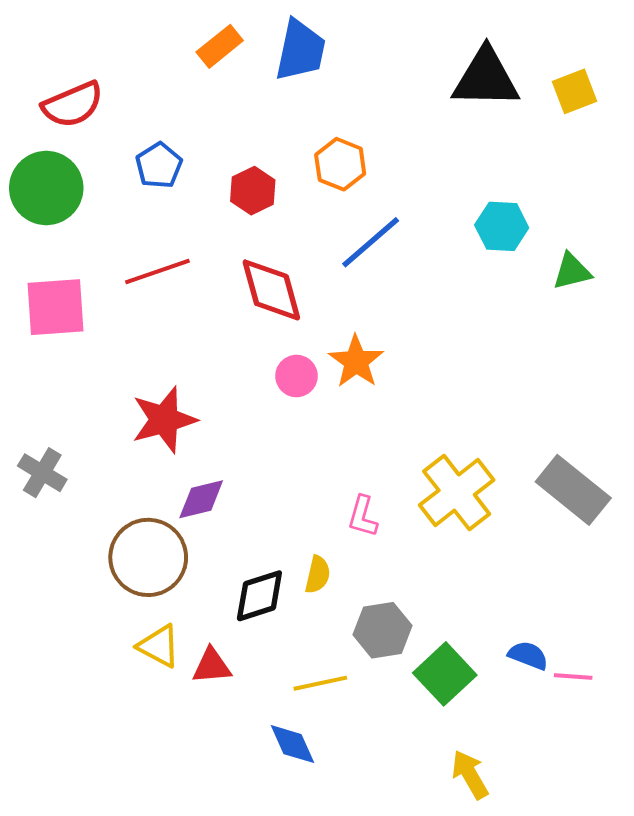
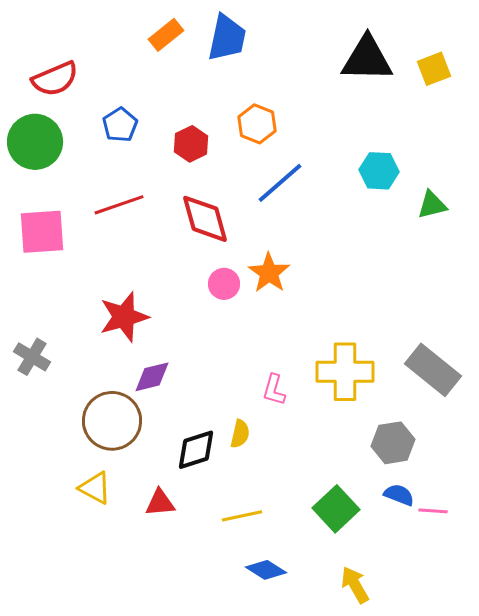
yellow cross: (457, 493) -> (345, 372), turned 38
gray hexagon: (383, 630) -> (393, 443), moved
yellow triangle: (159, 646) -> (95, 488), moved
blue diamond: (293, 744) -> (266, 570), moved, turned -33

